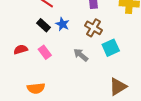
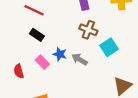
blue star: (62, 24) -> (60, 54), moved
red semicircle: (21, 49) -> (19, 71), moved, turned -80

